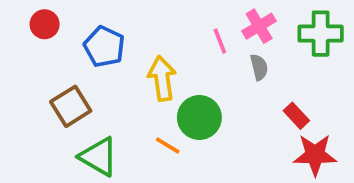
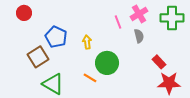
blue pentagon: (104, 47) -> (56, 37), moved
yellow arrow: (162, 78) -> (87, 42), size x0.6

